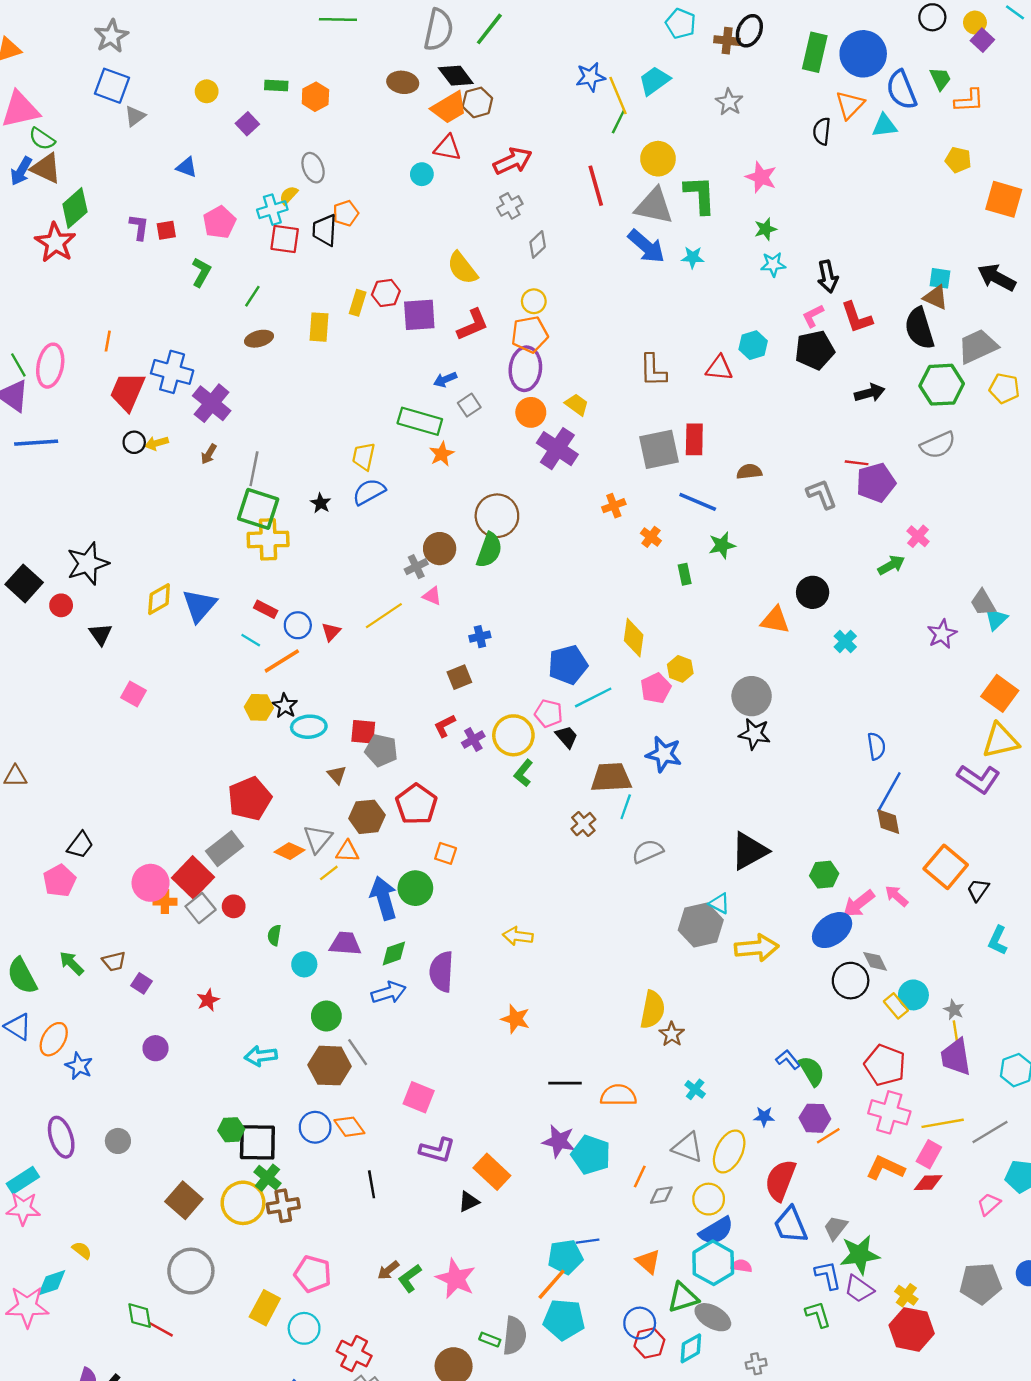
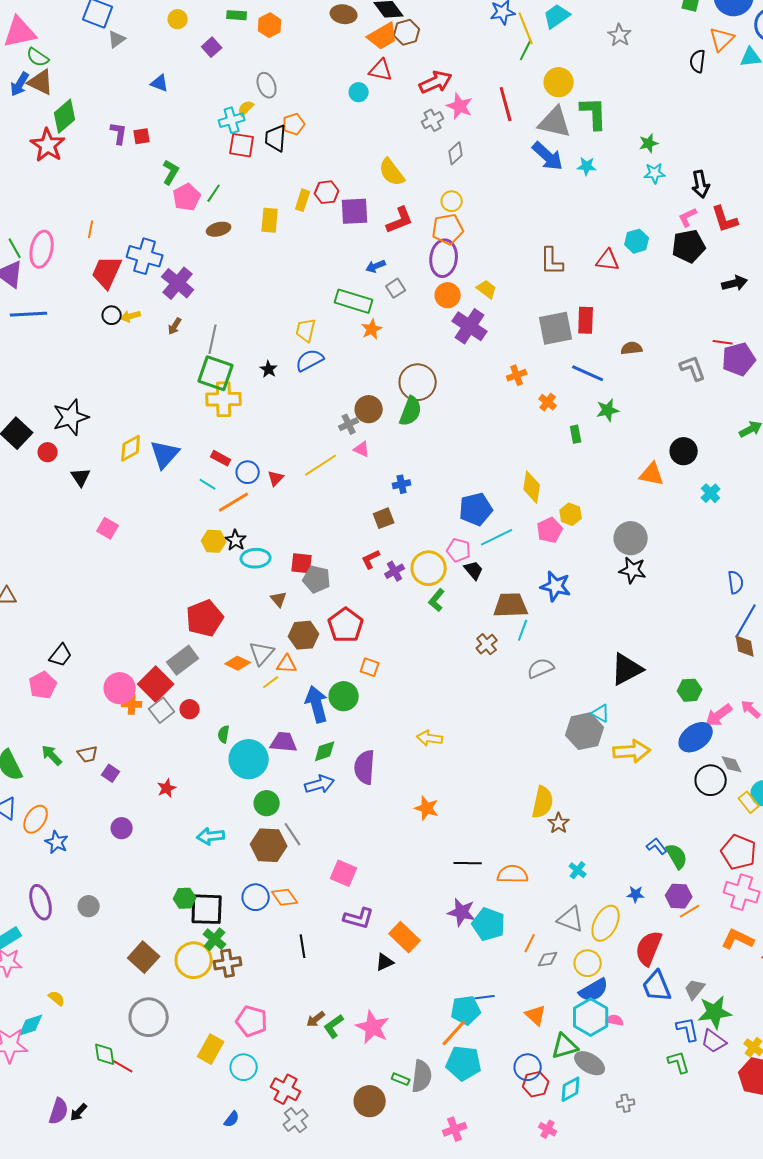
pink star: (761, 177) -> (460, 106), moved
pink pentagon: (219, 222) -> (187, 197), moved
cyan circle: (304, 964) -> (249, 759), size x1.8

